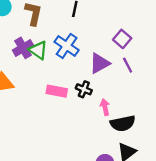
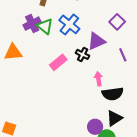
purple line: (128, 65) -> (123, 55), moved
black cross: (84, 89) -> (83, 54), moved
pink rectangle: (57, 91) -> (58, 62), turned -54

